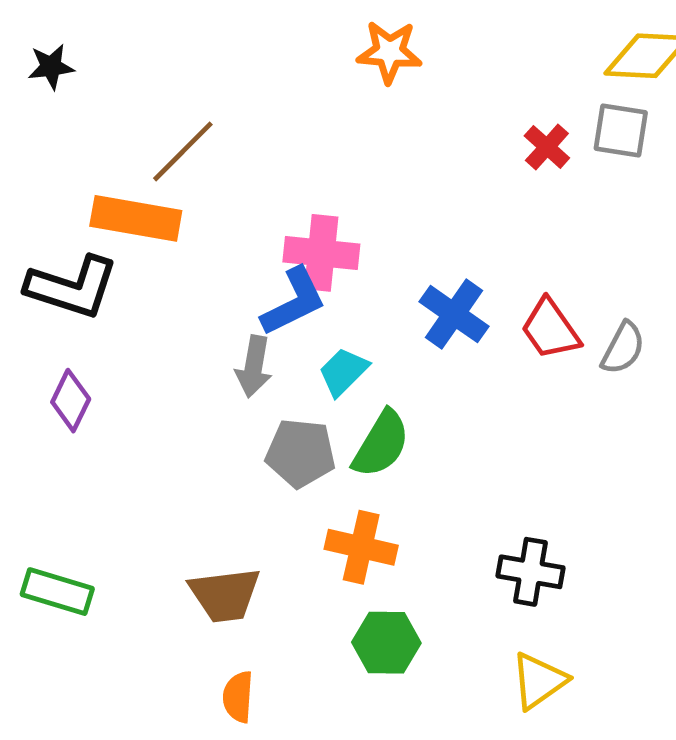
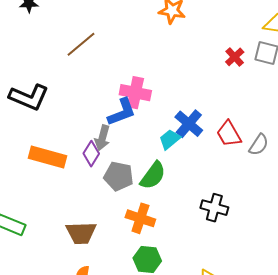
orange rectangle: (136, 218) -> (47, 157), moved
cyan trapezoid: (343, 372) -> (170, 139), moved
purple diamond: (71, 401) -> (91, 154), moved
black cross: (530, 572) -> (214, 208), moved

